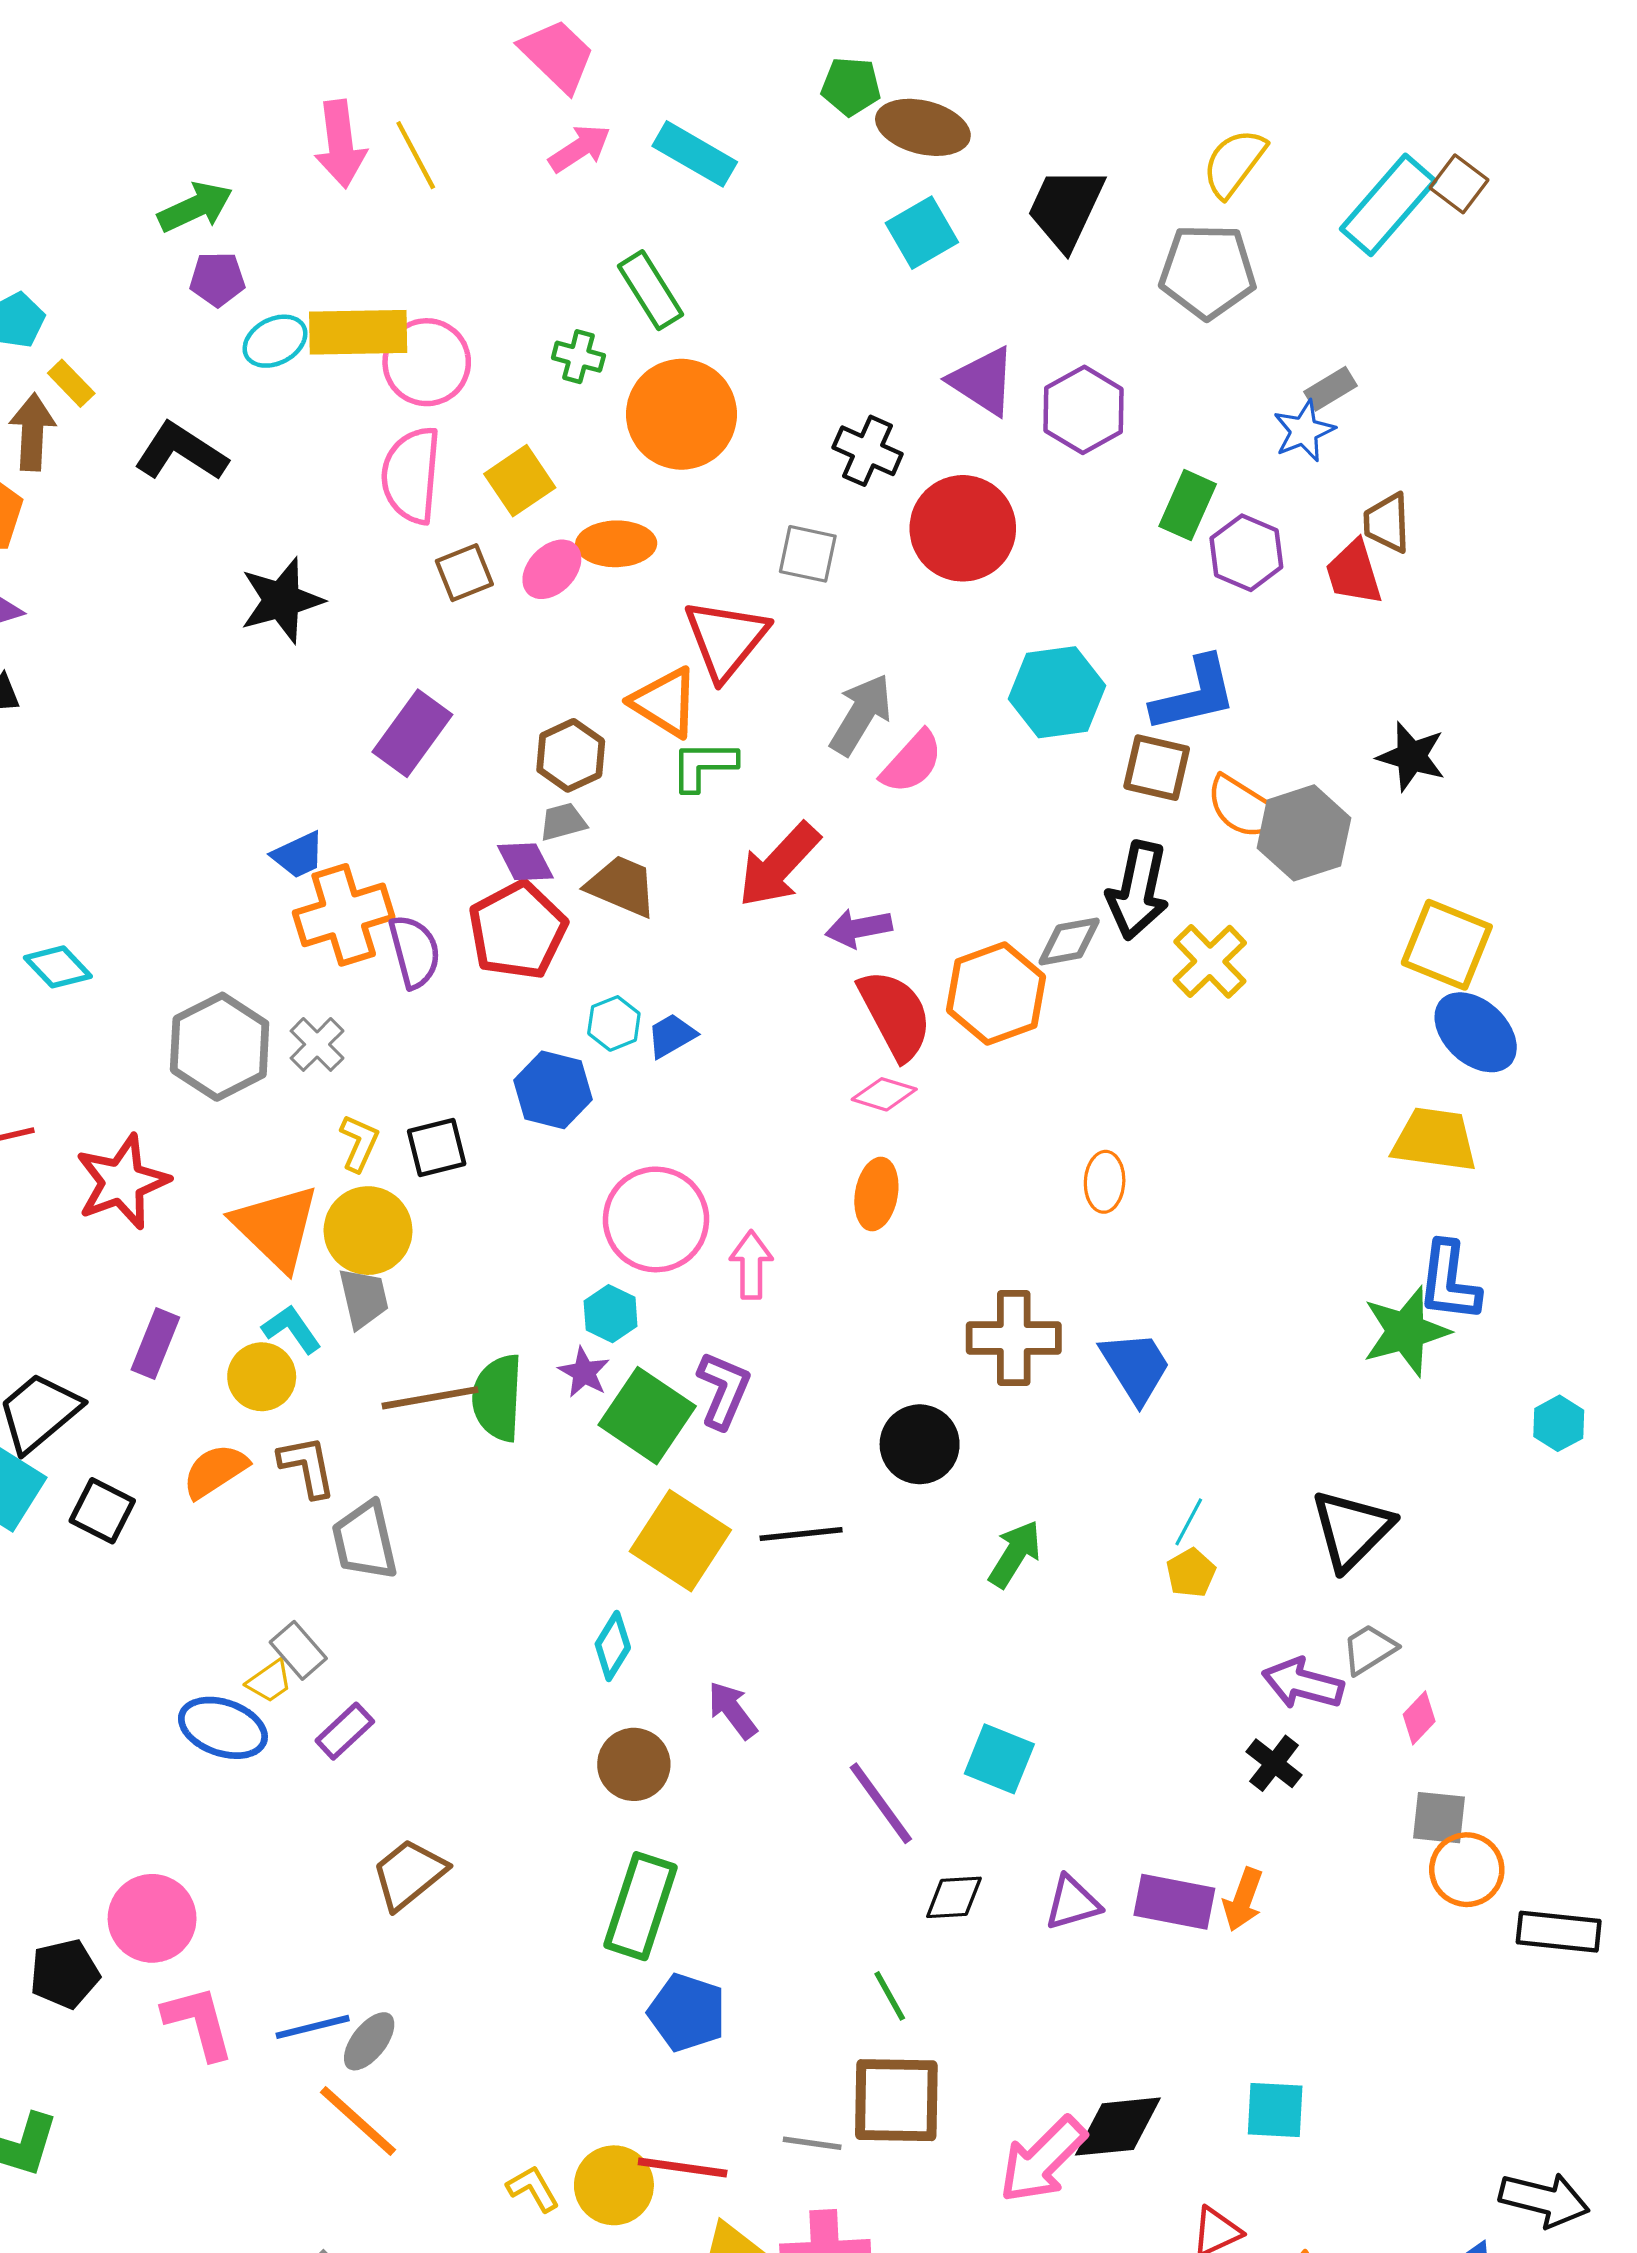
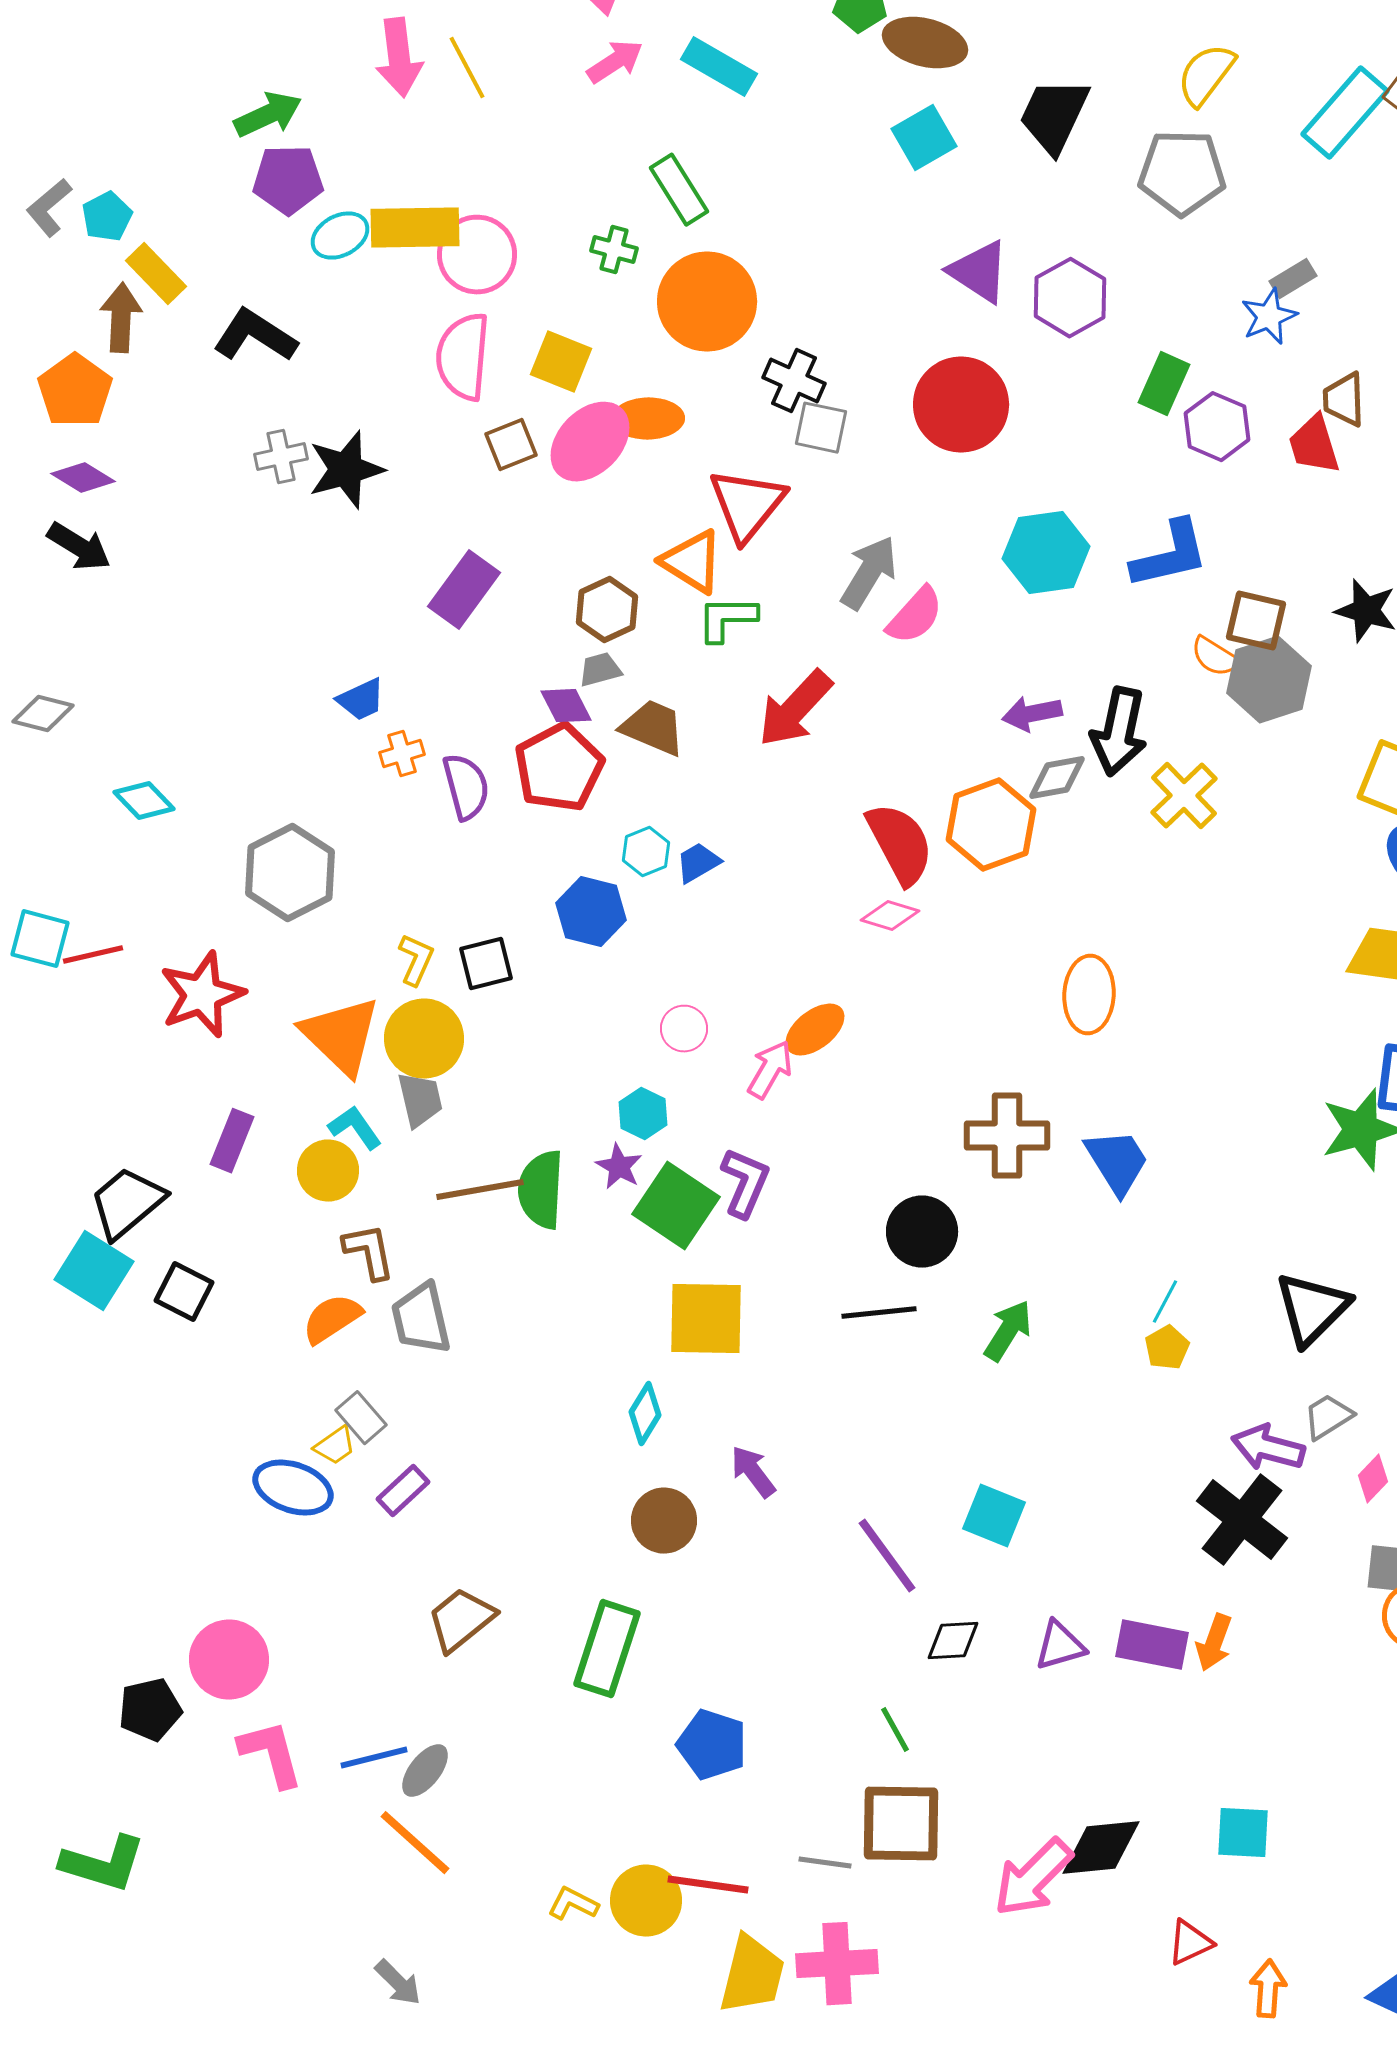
purple pentagon: (217, 279) -> (288, 180), size x1.4
yellow rectangle: (71, 383) -> (156, 274), size x1.4
black cross: (868, 451) -> (794, 381), moved
yellow square: (520, 481) -> (561, 362), turned -34
pink ellipse: (552, 569) -> (590, 442), size x1.5
brown square: (1157, 768) -> (1256, 621), moved
orange semicircle: (1244, 807) -> (1215, 657), size x0.7
orange cross: (344, 915) -> (402, 754), size x0.5
purple arrow: (859, 928) -> (1032, 714), moved
gray cross: (317, 1044) -> (281, 457), moved, turned 33
orange ellipse: (1105, 1182) -> (1089, 995), size x1.4
orange ellipse: (876, 1194) -> (815, 1030), moved, turned 42
pink circle: (656, 1219) -> (684, 1029), size x0.5
pink arrow: (751, 1265) -> (770, 1070), turned 30
orange semicircle: (215, 1471) -> (332, 1319), moved
black line: (801, 1534) -> (879, 1313), moved
yellow square: (680, 1541) -> (706, 1319), turned -32
black cross: (1274, 1763) -> (1242, 1520), size x1.8
green rectangle: (640, 1906) -> (607, 1649), moved
yellow L-shape: (533, 2189) -> (573, 1904), turned -33

